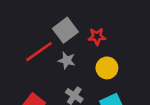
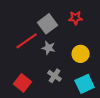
red star: (97, 36) -> (76, 18), moved

